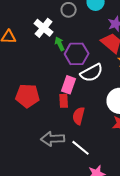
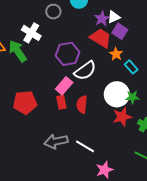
green arrow: (60, 44) -> (18, 51), moved, size x1.6
pink rectangle: (69, 85) -> (64, 86), turned 30
red semicircle: (79, 116) -> (82, 104), moved

